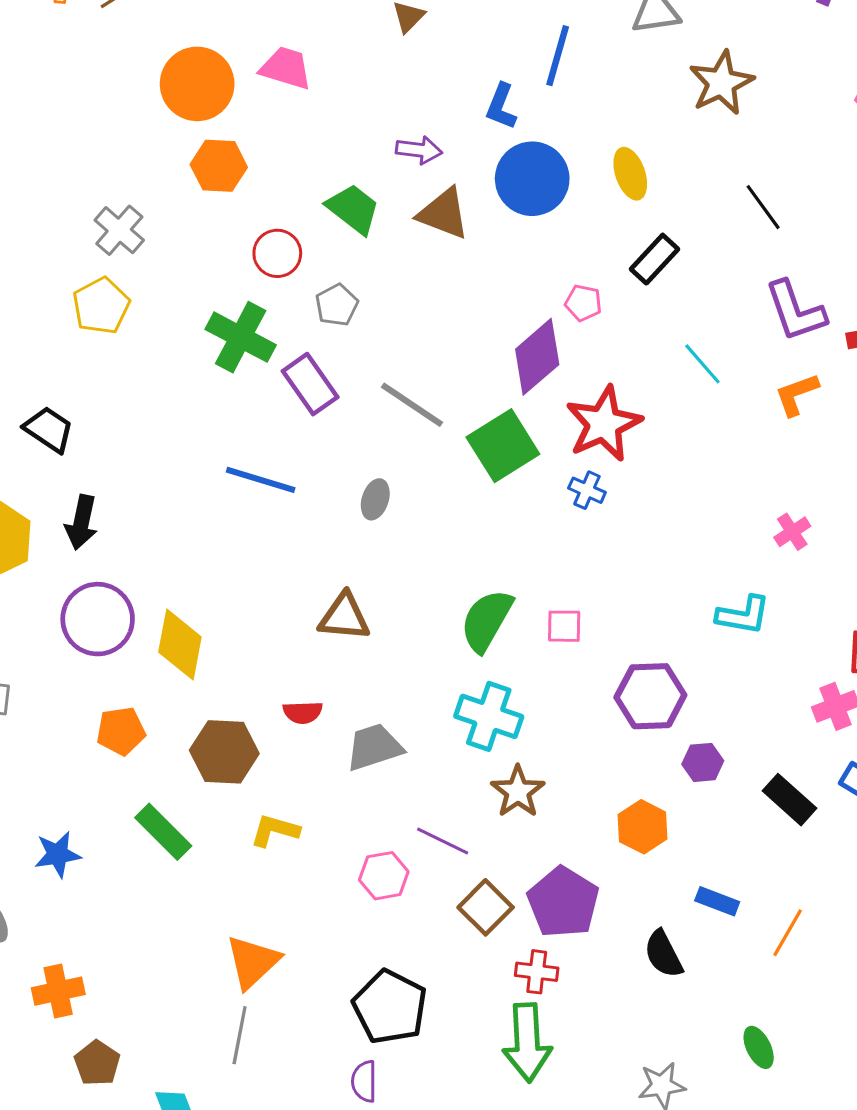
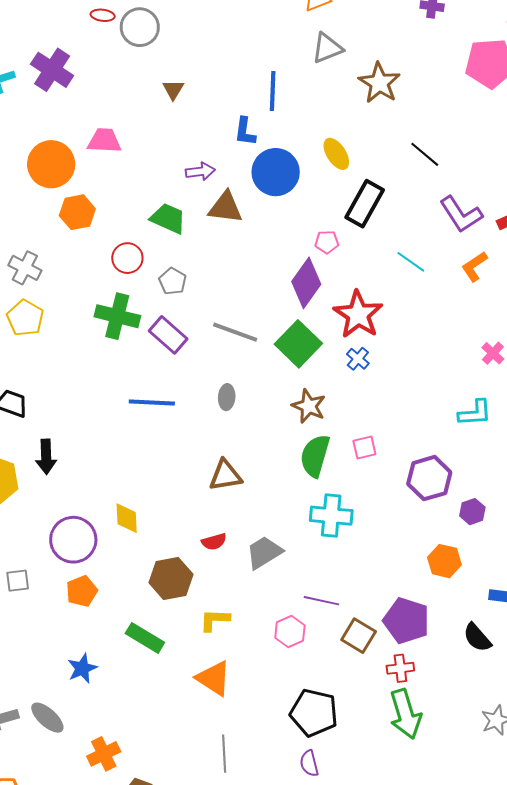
black rectangle: (655, 259) -> (365, 204), size x1.4
blue cross: (587, 490) -> (358, 359), turned 30
purple circle: (98, 619) -> (73, 540), moved
yellow diamond: (180, 645) -> (127, 518), size x0.7
orange pentagon: (121, 731) -> (82, 591), moved
brown star: (518, 792) -> (309, 406), moved
orange triangle: (253, 962) -> (214, 678), moved, turned -30

